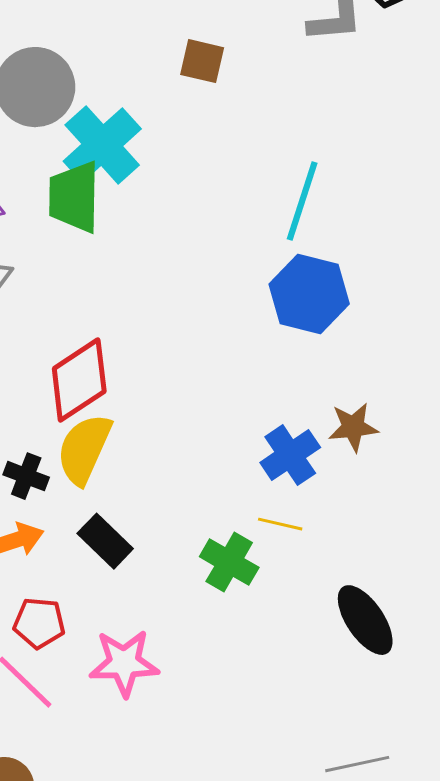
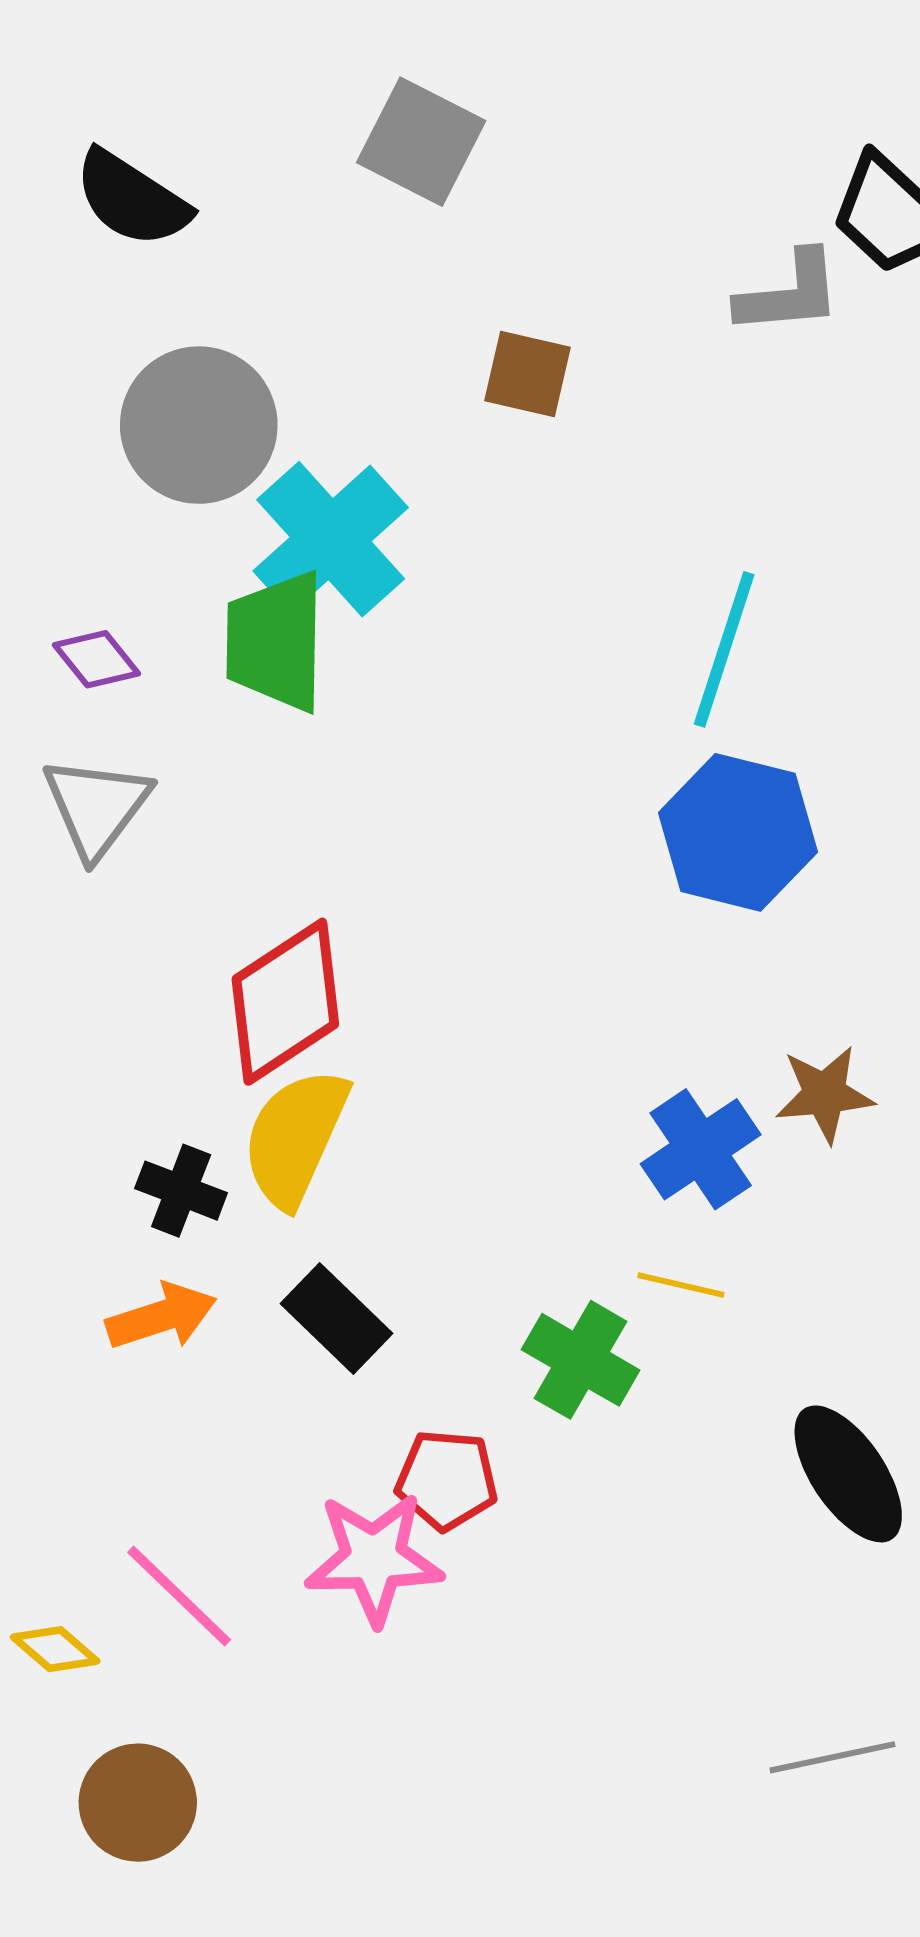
red pentagon: (39, 623) -> (447, 1480), moved

